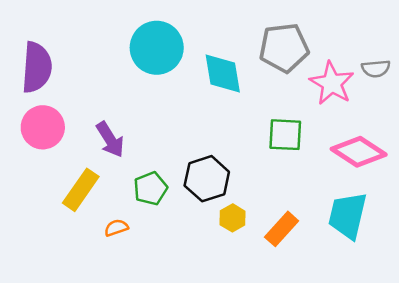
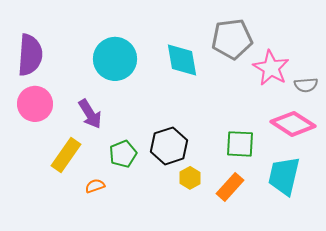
cyan circle: (157, 48) -> (115, 59), moved
gray semicircle: (376, 69) -> (306, 85), moved
green square: (285, 135) -> (240, 144), moved

